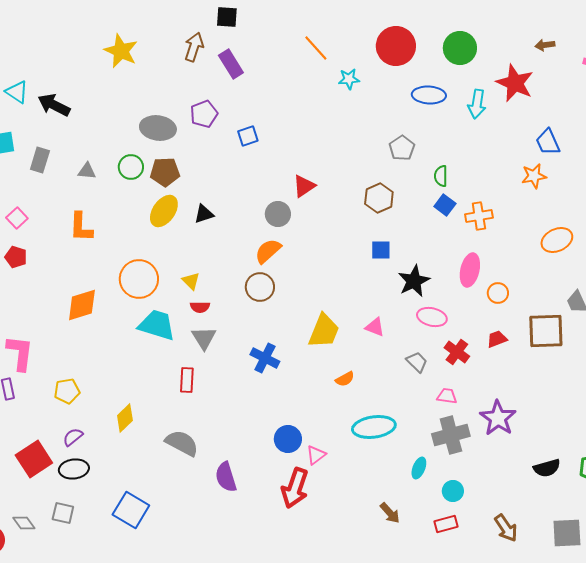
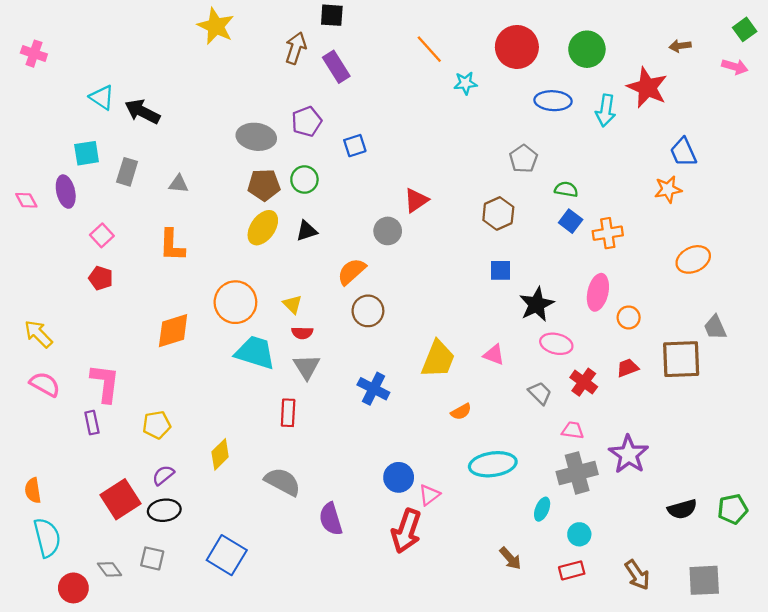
yellow star: (121, 51) -> (216, 26), moved
green circle: (131, 167) -> (304, 180), moved
green semicircle: (441, 176) -> (566, 189), turned 100
orange semicircle: (268, 251) -> (352, 271), moved

